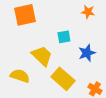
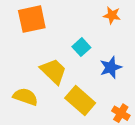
cyan square: (64, 37) -> (81, 47), turned -32

